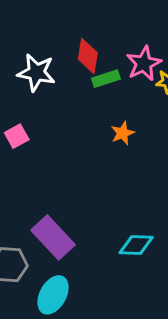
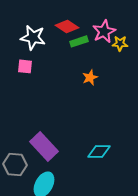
red diamond: (88, 56) -> (67, 26), turned -65
pink square: (17, 136) -> (25, 66), moved, turned 35

